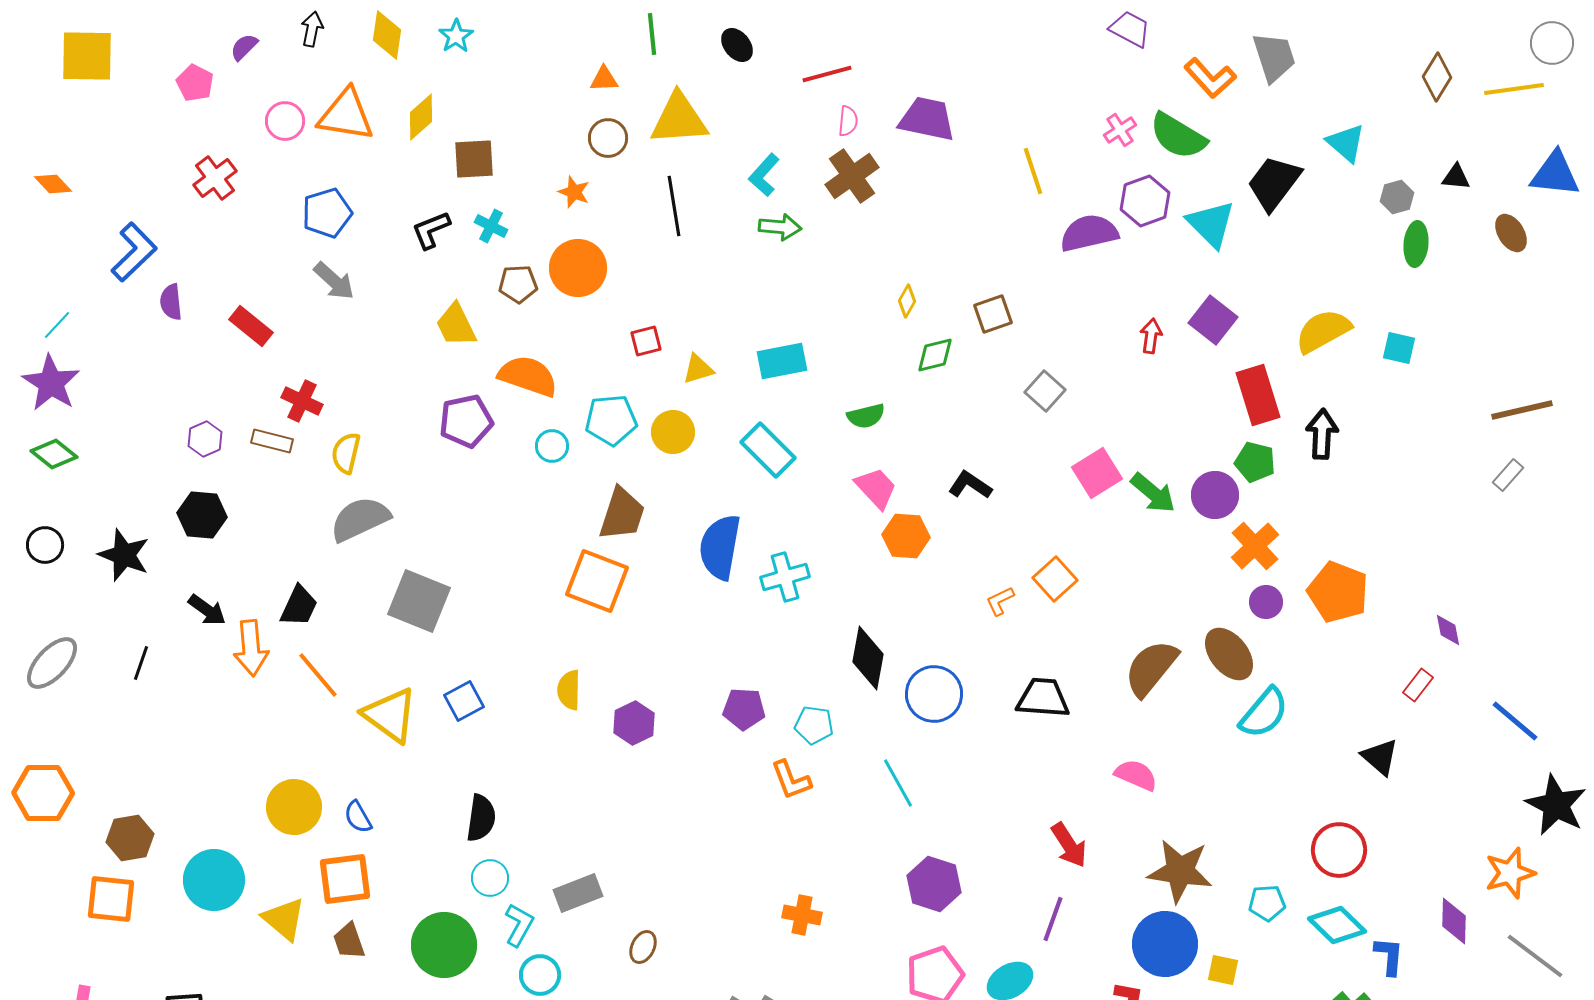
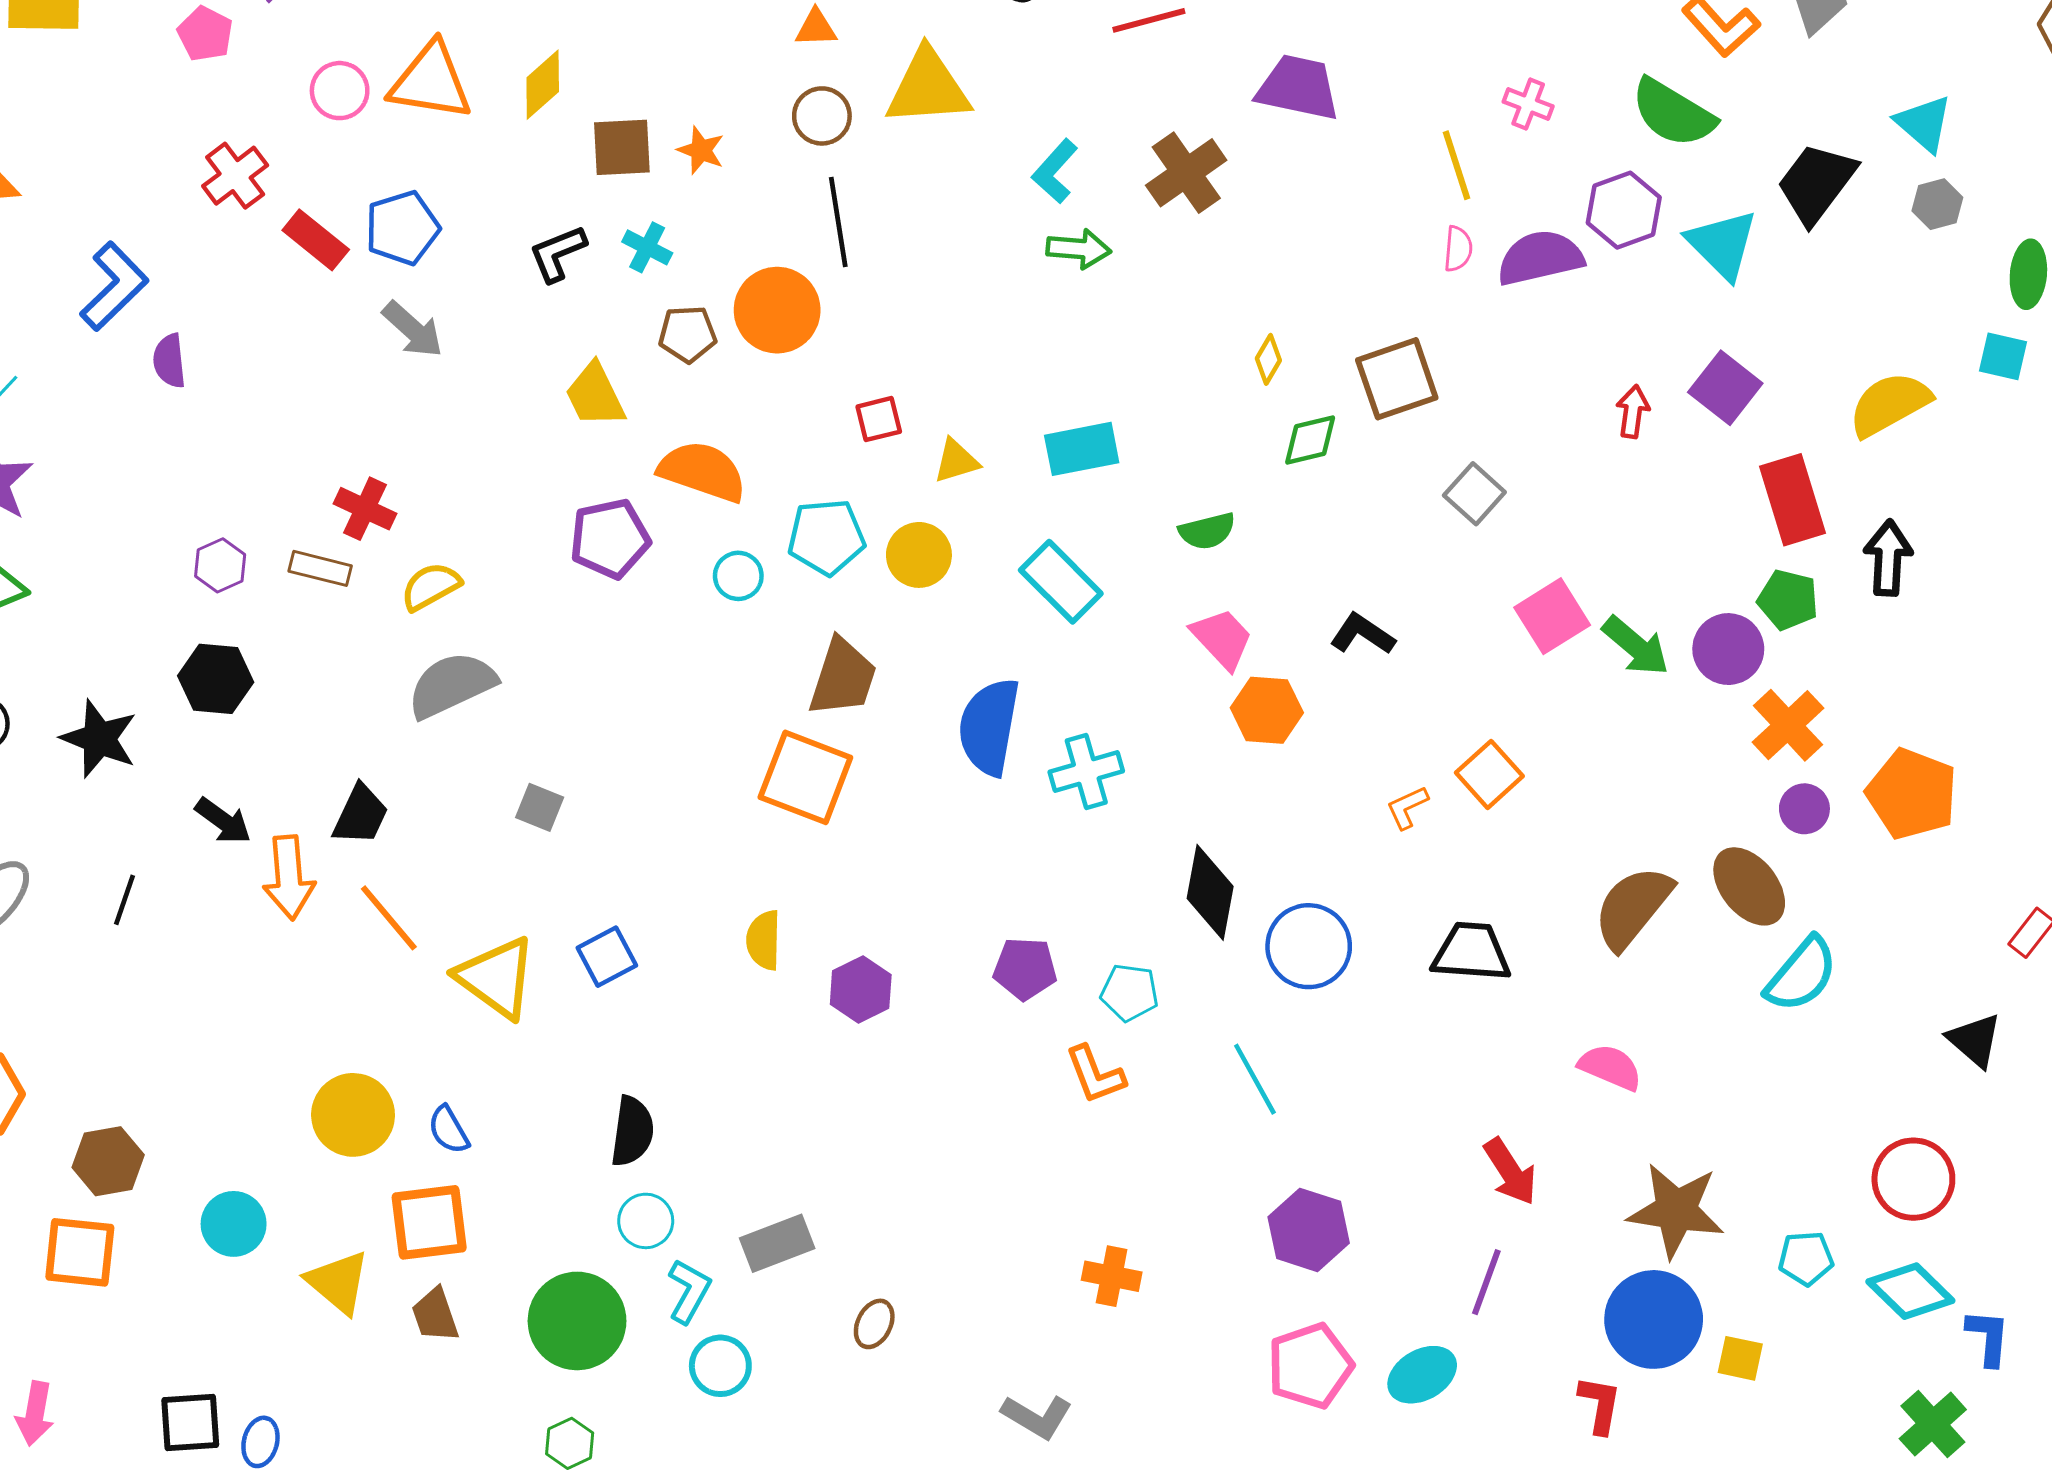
pink semicircle: (848, 121) -> (1458, 249), moved
pink cross: (1120, 130) -> (1528, 104), moved, turned -36
orange star: (574, 192) -> (701, 150), moved
gray hexagon: (1397, 197) -> (1937, 204), moved
black line: (674, 206) -> (838, 222), moved
brown square: (993, 314) -> (1397, 379), size x1.4
red rectangle: (251, 326) -> (316, 240), moved
cyan square: (1399, 348) -> (2003, 356), moved
yellow semicircle: (346, 453) -> (431, 586), turned 48
gray square: (419, 601) -> (540, 807), size x0.5
cyan circle: (214, 880) -> (234, 1224), size x0.7

